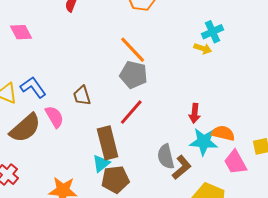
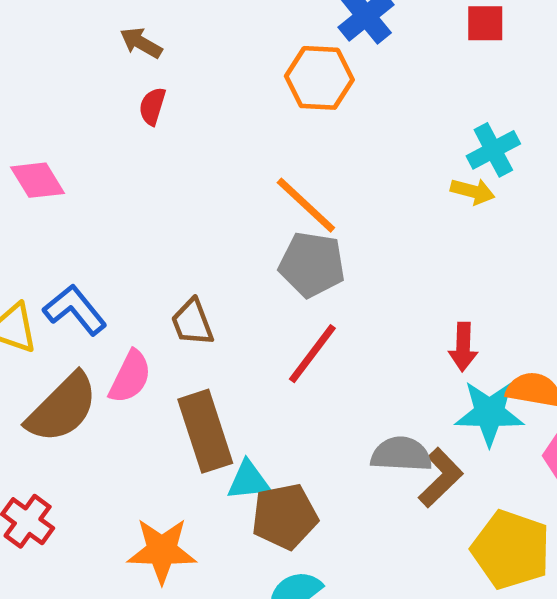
pink semicircle: (54, 117) -> (130, 377), turned 60
brown rectangle: (108, 143) -> (205, 431), moved
gray semicircle: (166, 157) -> (401, 454), turned 110
cyan triangle: (101, 163) -> (248, 481), turned 36

